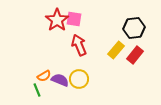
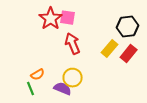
purple semicircle: (60, 80) -> (63, 89), moved

